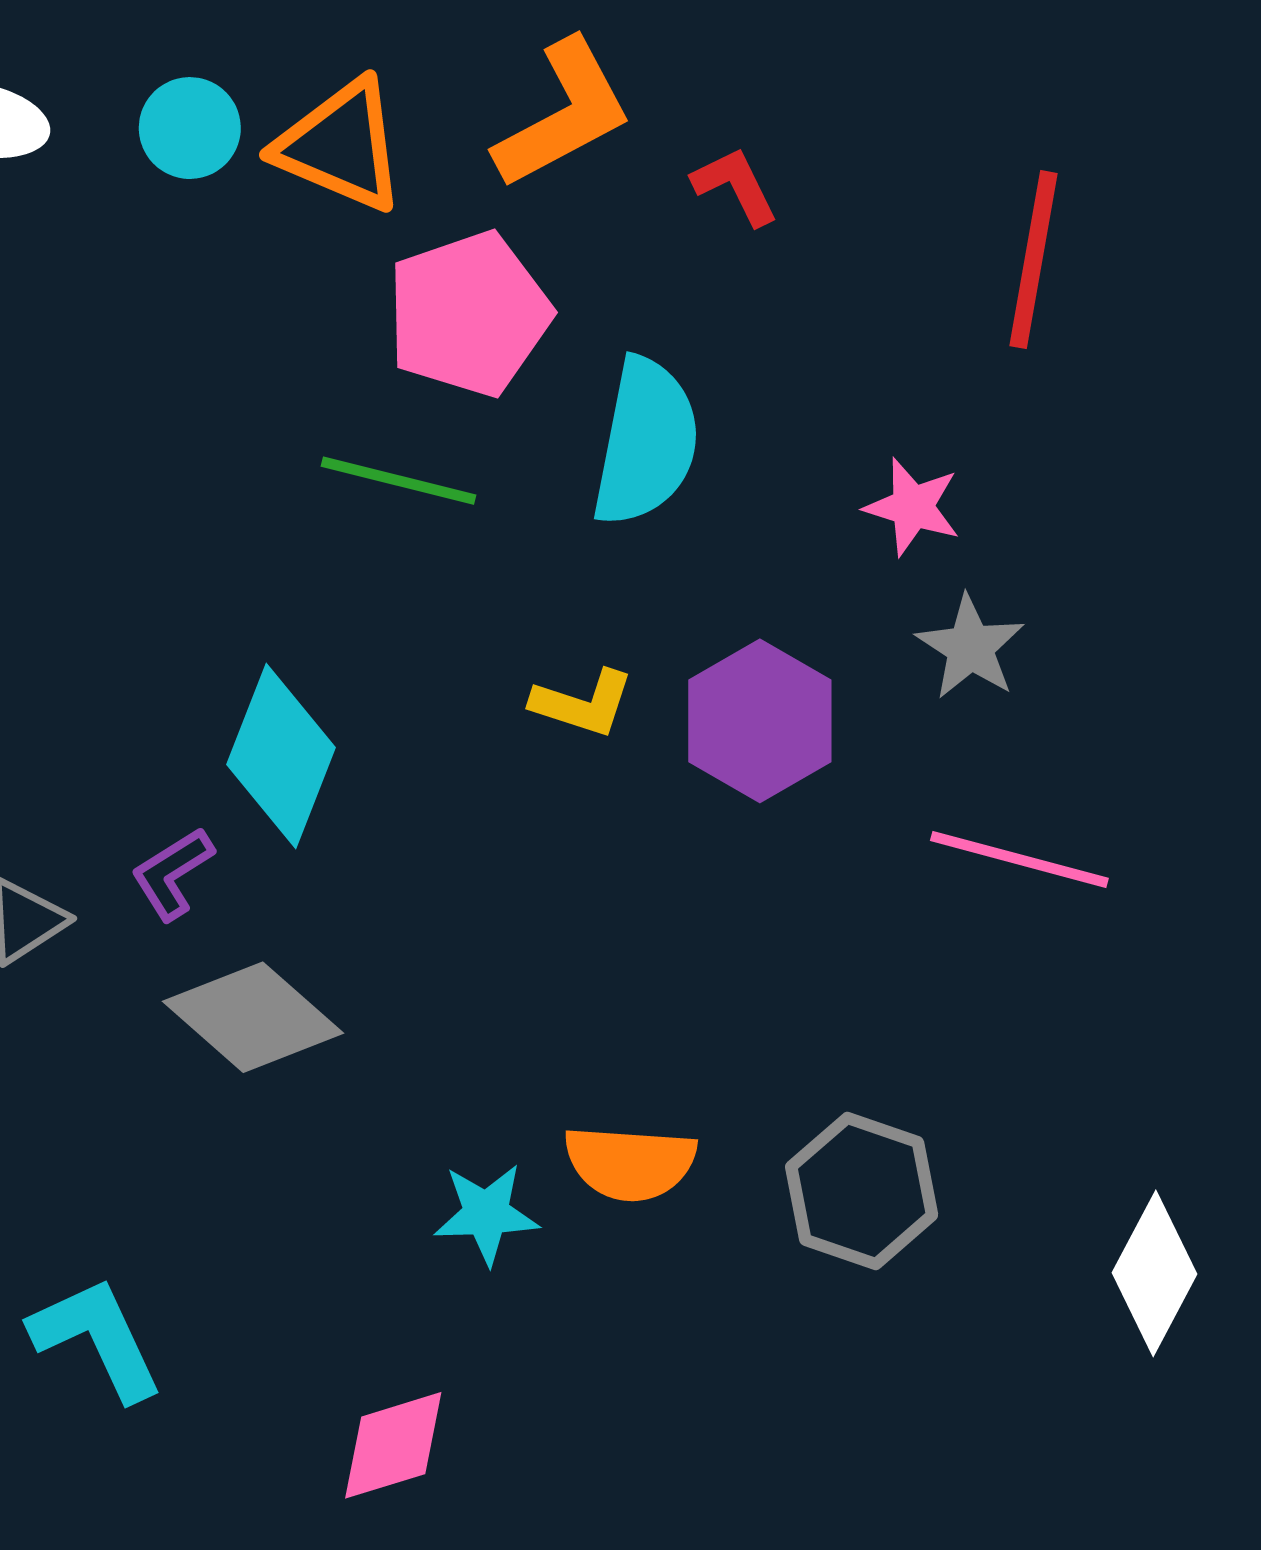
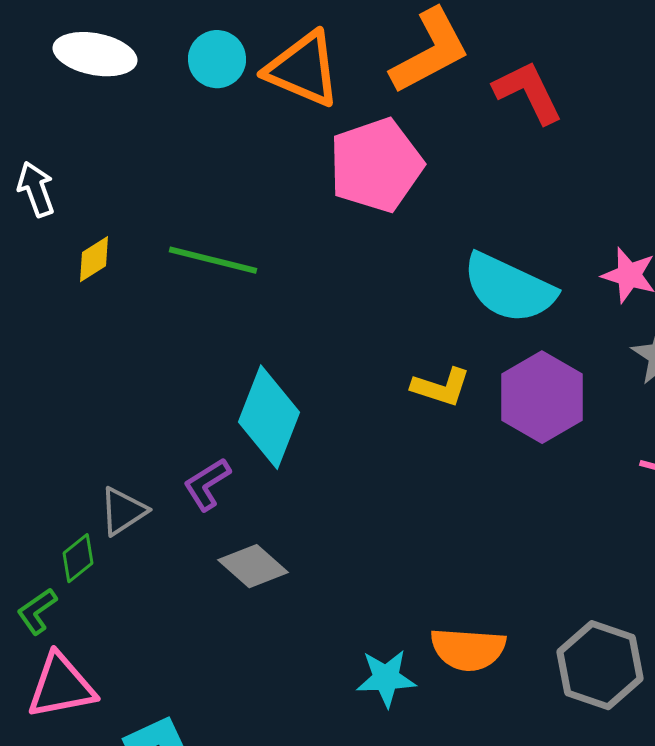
red L-shape: (735, 186) -> (528, 92), size x1.4
cyan semicircle: (646, 442) -> (509, 288), moved, turned 104
green line: (399, 481) -> (213, 260), moved
gray diamond: (253, 1017) -> (253, 566), size x0.7

